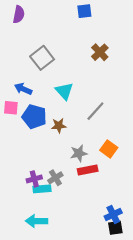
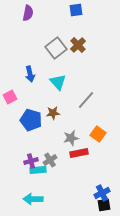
purple semicircle: (19, 14) -> (28, 13), moved
brown cross: (100, 52) -> (78, 45), moved
gray square: (42, 58) -> (56, 48), moved
blue arrow: (23, 89) -> (30, 74), moved, turned -126
pink square: (11, 108) -> (10, 97), turned -32
blue pentagon: (34, 117) -> (31, 120), moved

